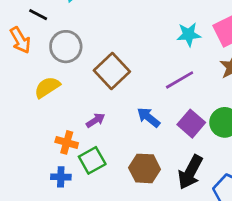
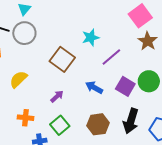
cyan star: (189, 34) -> (91, 37), moved
gray circle: (66, 47) -> (24, 33), moved
orange cross: (67, 142) -> (25, 118), moved

